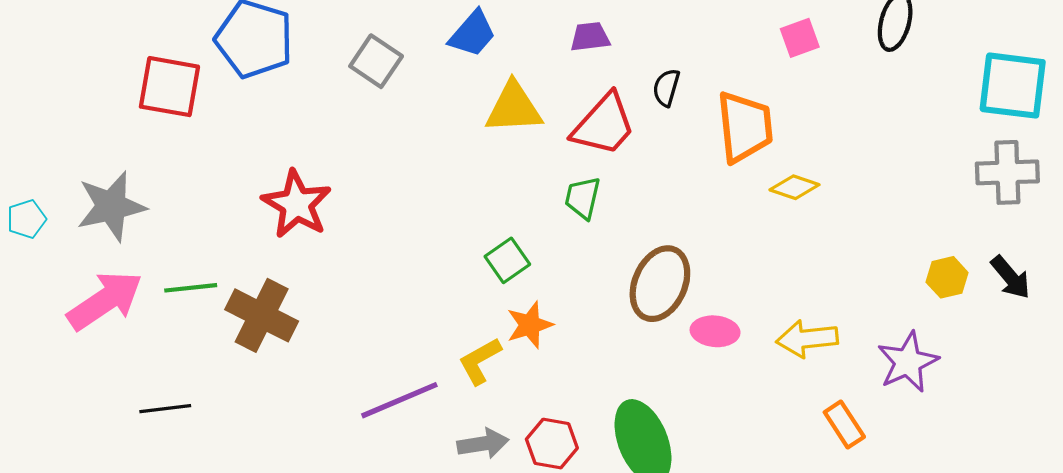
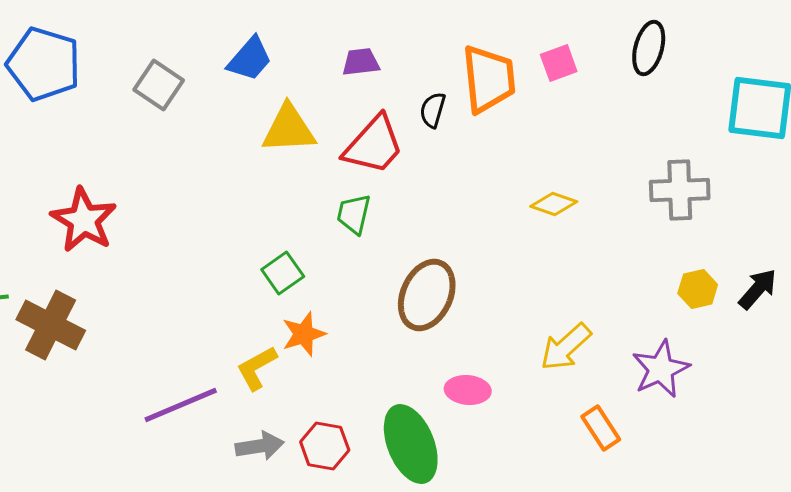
orange trapezoid: (745, 127) -> (489, 79), moved
gray cross: (1007, 172) -> (680, 190), moved
black arrow: (1011, 277) -> (758, 289), turned -99
pink ellipse: (715, 331) -> (468, 390), moved
yellow arrow: (807, 339) -> (566, 347), turned -36

